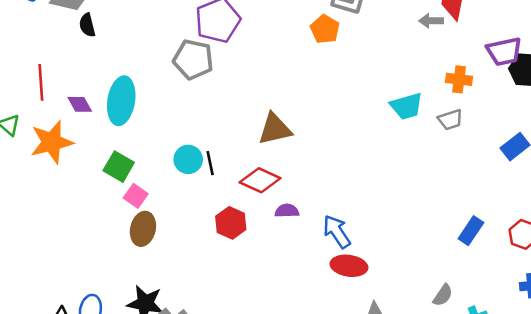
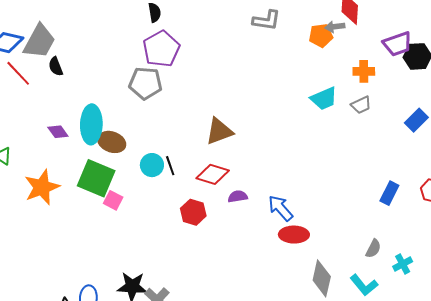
orange pentagon: (325, 29) -> (321, 36), moved, turned -30
red line: (41, 82) -> (18, 73), moved, turned -32
orange star: (52, 142) -> (42, 187), moved
green square: (119, 167) -> (96, 178), size x1.5
brown ellipse: (143, 229) -> (112, 142), moved, turned -76

